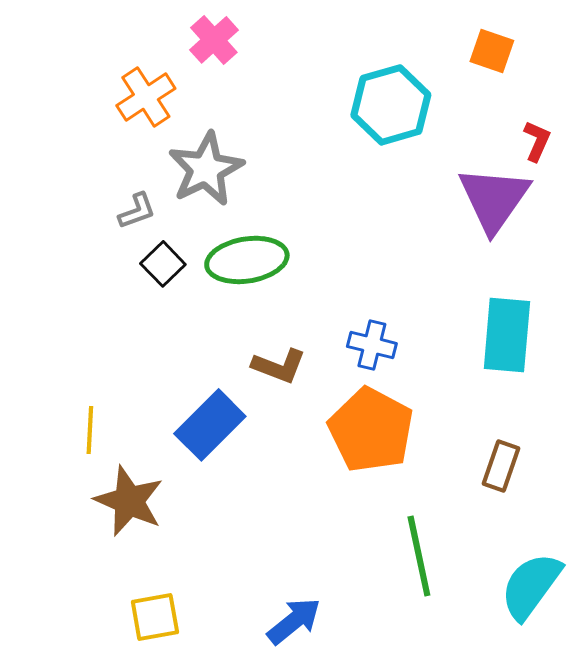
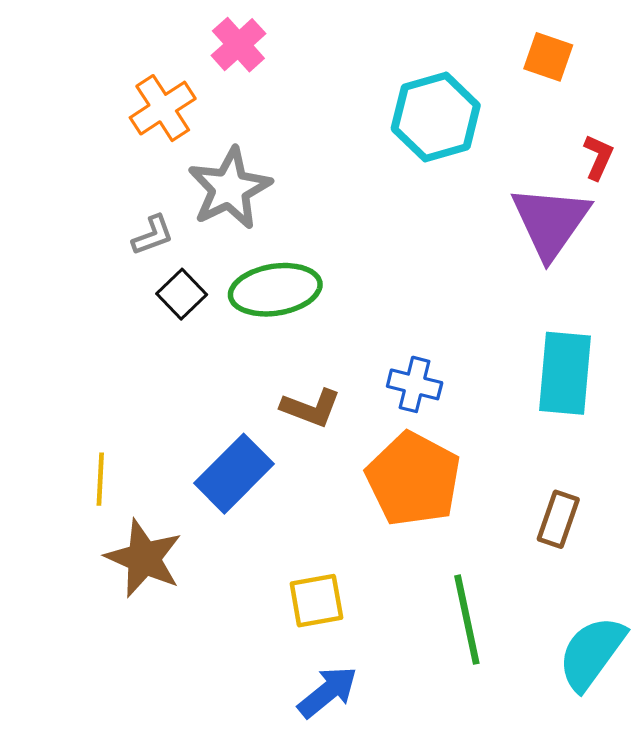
yellow square: (155, 617) -> (316, 601), moved

